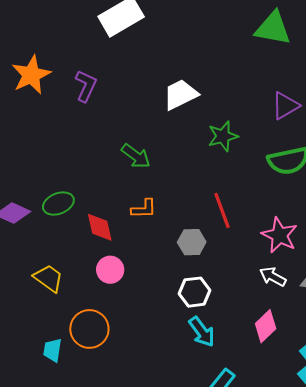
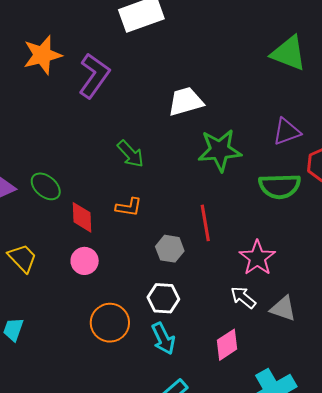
purple L-shape: (86, 86) -> (94, 76), size x1.4
green star: (223, 136) -> (220, 150), size x1.4
green ellipse: (58, 204) -> (46, 186), turned 52
orange circle: (89, 329) -> (110, 323), moved

